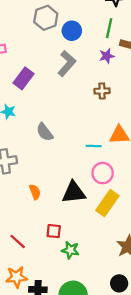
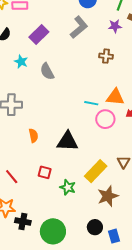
gray semicircle: (45, 132) -> (47, 71), moved
pink circle: (103, 173) -> (105, 119), moved
yellow rectangle: (107, 203) -> (96, 171), moved
green star: (70, 250) -> (68, 187), moved

